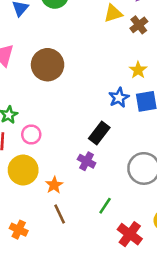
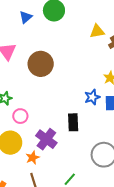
black rectangle: (99, 133) -> (73, 122), turned -48
purple cross: (87, 161) -> (46, 139), moved, size x1.5

